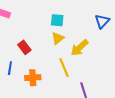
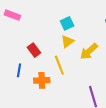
cyan square: (57, 20) -> (67, 23), turned -32
yellow line: (64, 67) -> (59, 65), moved

